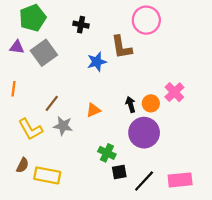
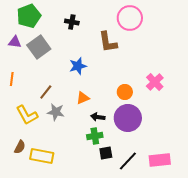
blue star: (97, 62) -> (78, 66), moved
orange circle: (151, 103) -> (125, 92), moved
black arrow: (131, 105) -> (98, 117), moved, turned -64
green cross: (107, 153) -> (95, 136), turned -35

